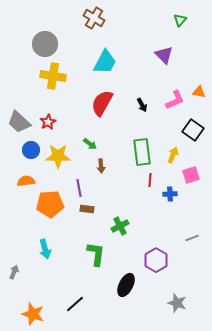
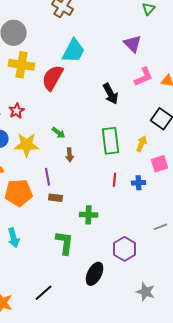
pink L-shape: (175, 100) -> (144, 77), moved
red semicircle: (102, 103) -> (53, 78), moved
black arrow: (142, 105) -> (111, 94), size x1.5
red line: (150, 180) -> (115, 180), moved
green cross: (120, 226) -> (89, 215), turned 30

